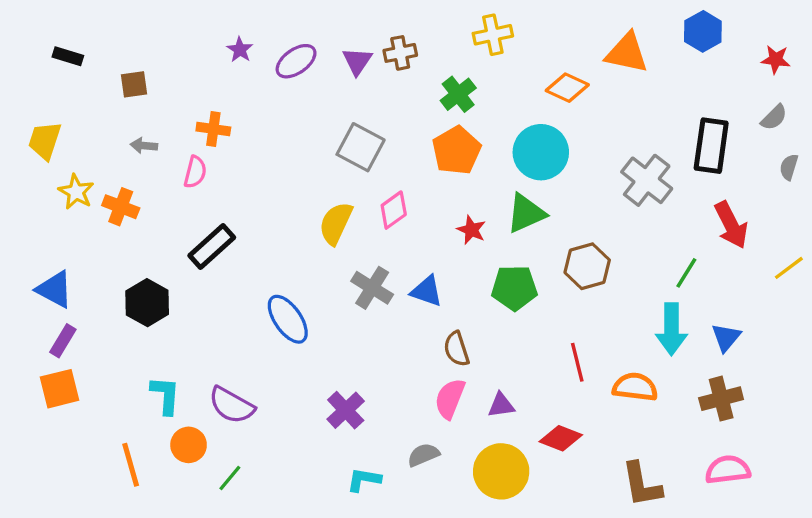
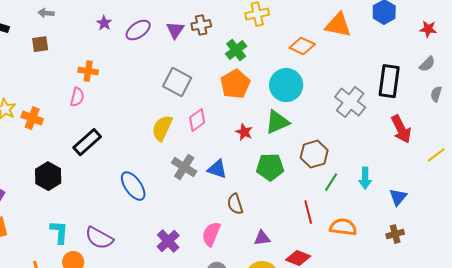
gray arrow: (144, 146) -> (46, 13), moved
green line: (686, 273) -> (331, 182), moved
cyan arrow: (671, 329) -> (365, 178), moved, size x0.7
pink semicircle: (450, 399) -> (211, 234), moved
brown cross: (721, 399) -> (395, 234), size x0.7

